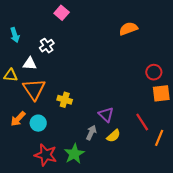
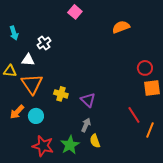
pink square: (62, 13) -> (75, 12), moved
purple triangle: (106, 115) -> (88, 100), moved
yellow semicircle: (114, 136) -> (95, 141), moved, turned 112

